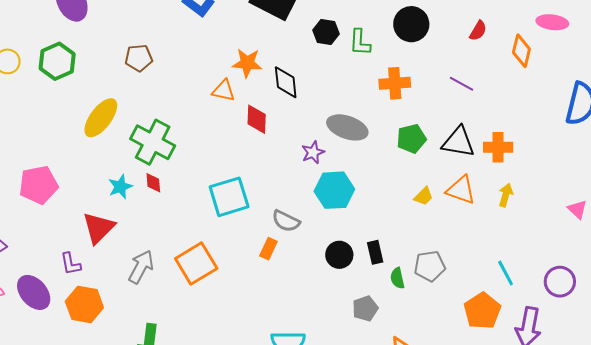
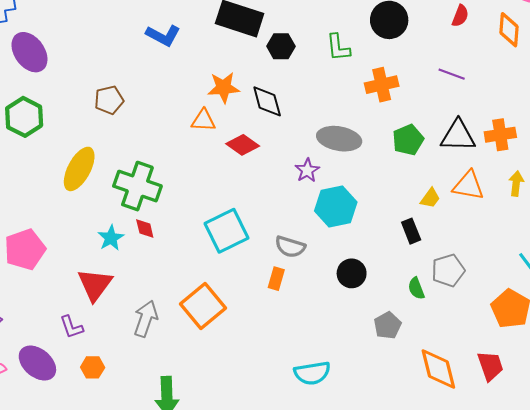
black hexagon: (326, 32) -> (281, 46), moved
red diamond: (257, 119) -> (243, 145), turned -48
black rectangle: (375, 252) -> (411, 231), moved
orange hexagon: (84, 305) -> (93, 367), size x0.6

